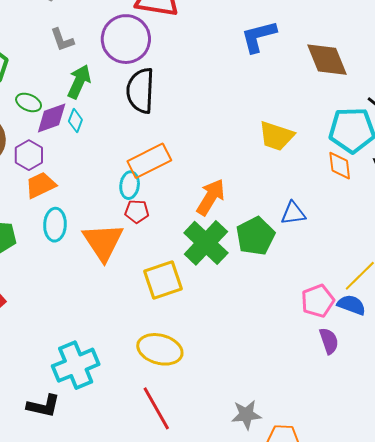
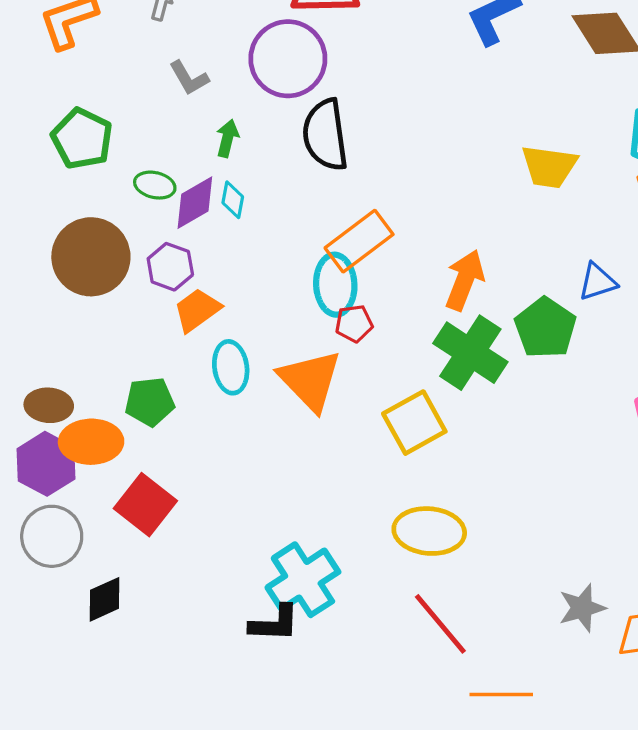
green arrow: (79, 82) -> (227, 138), size x0.7
cyan ellipse: (130, 185) -> (335, 285), size x1.4
black L-shape: (43, 406) -> (274, 623), moved

